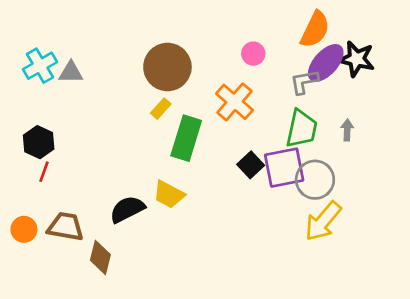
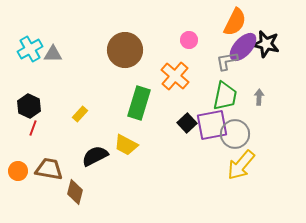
yellow rectangle: (161, 109) -> (80, 114), moved

